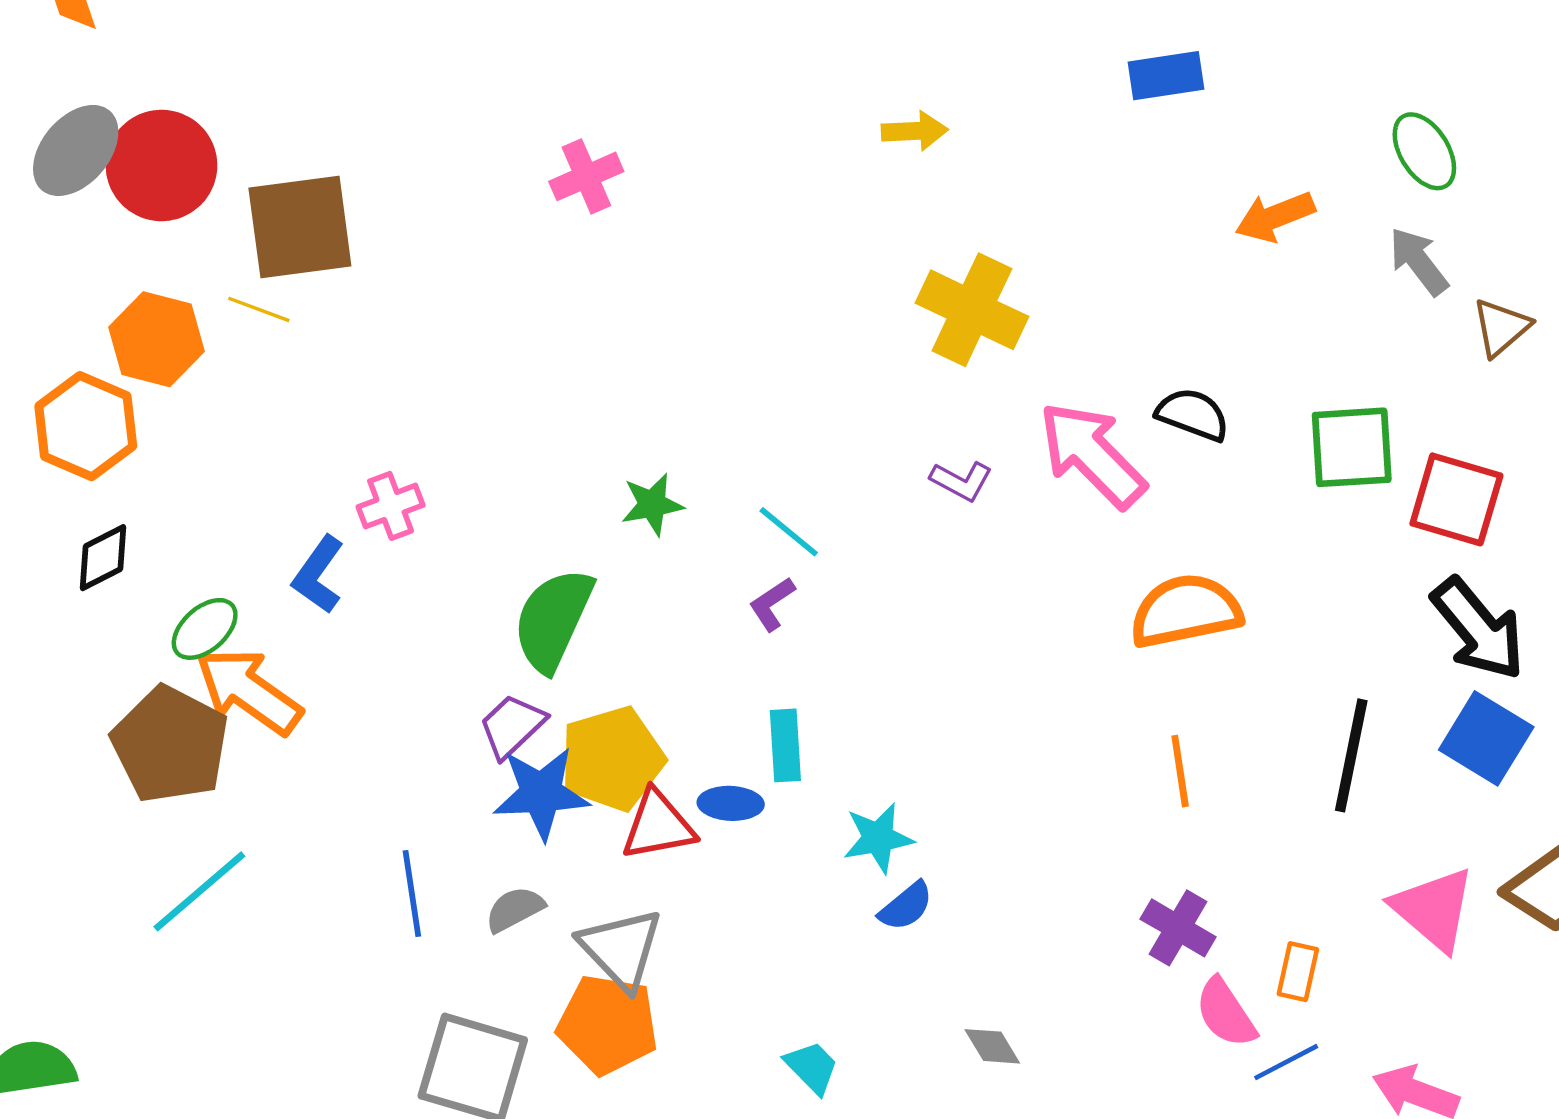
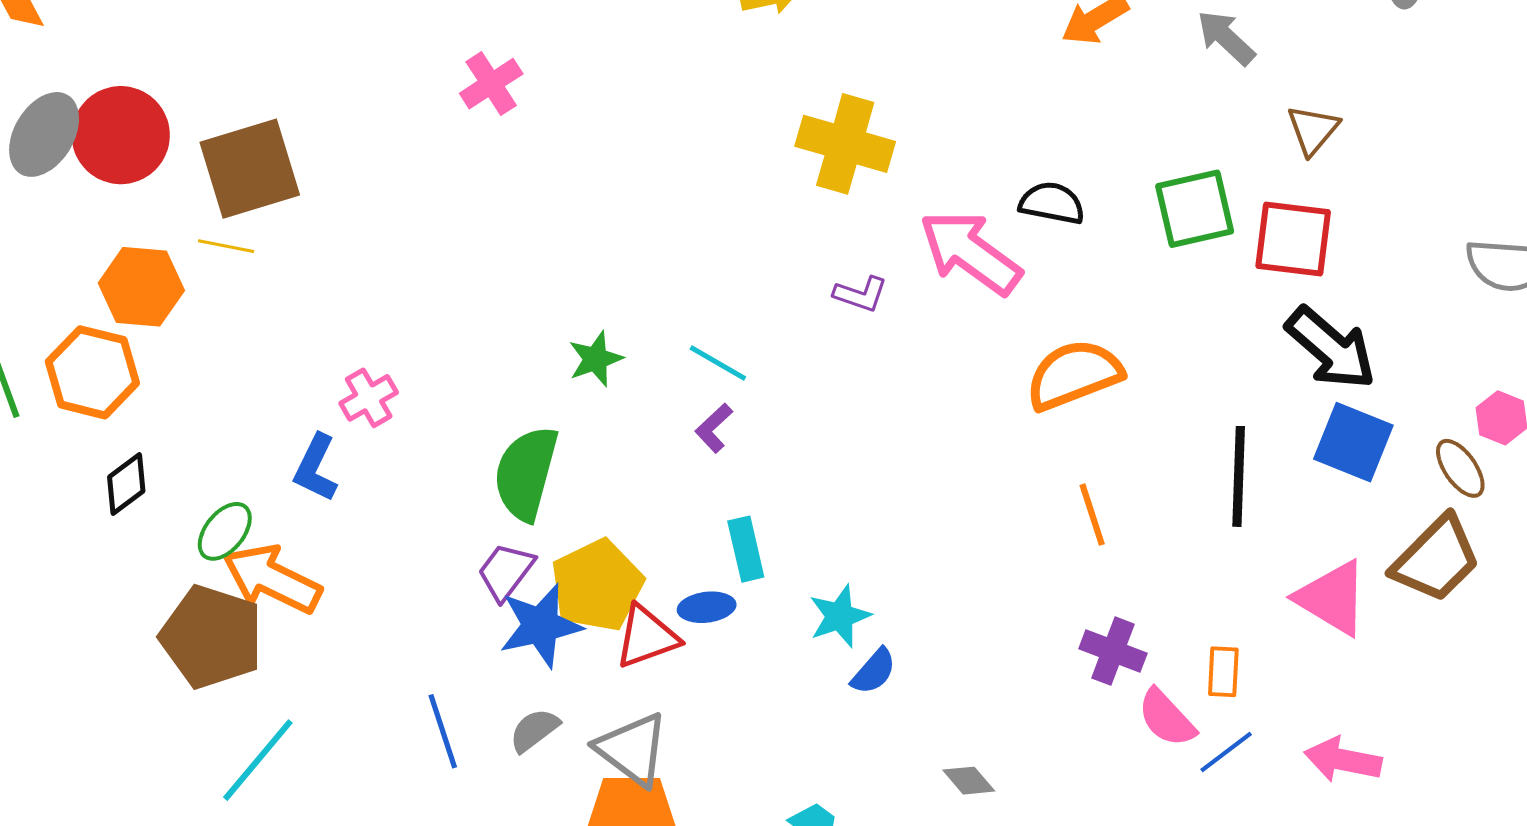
brown triangle: (1501, 327) -> (1313, 130), moved

